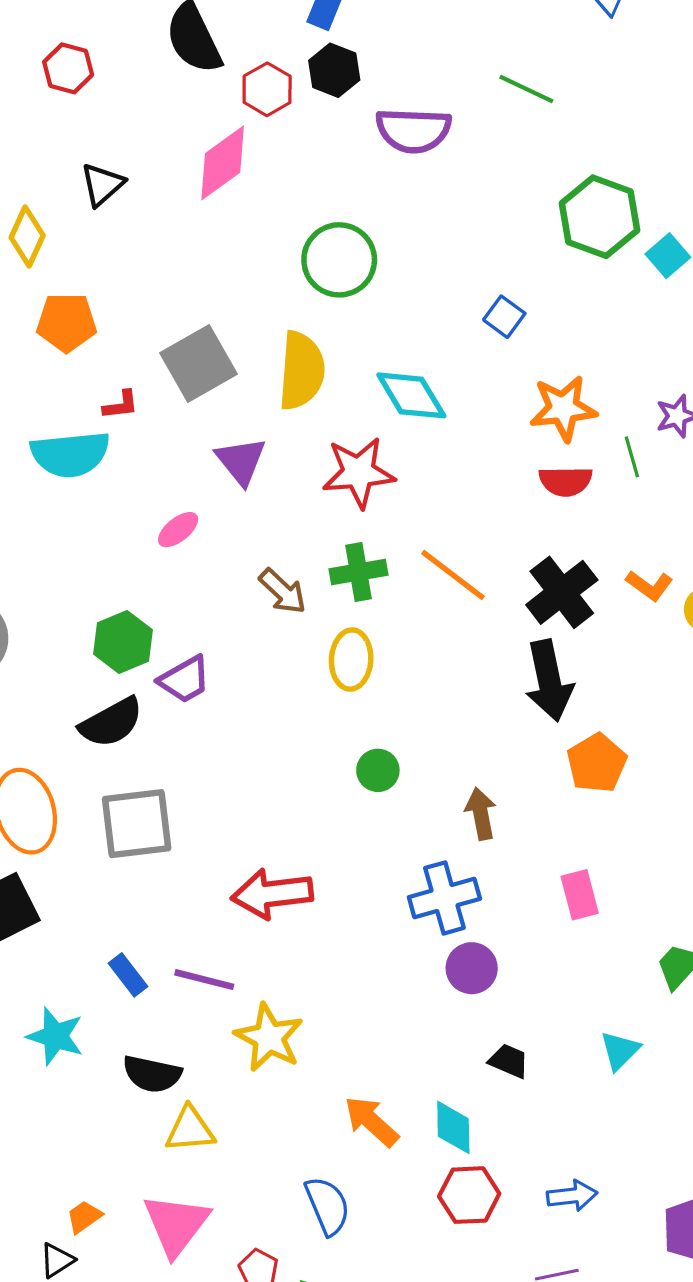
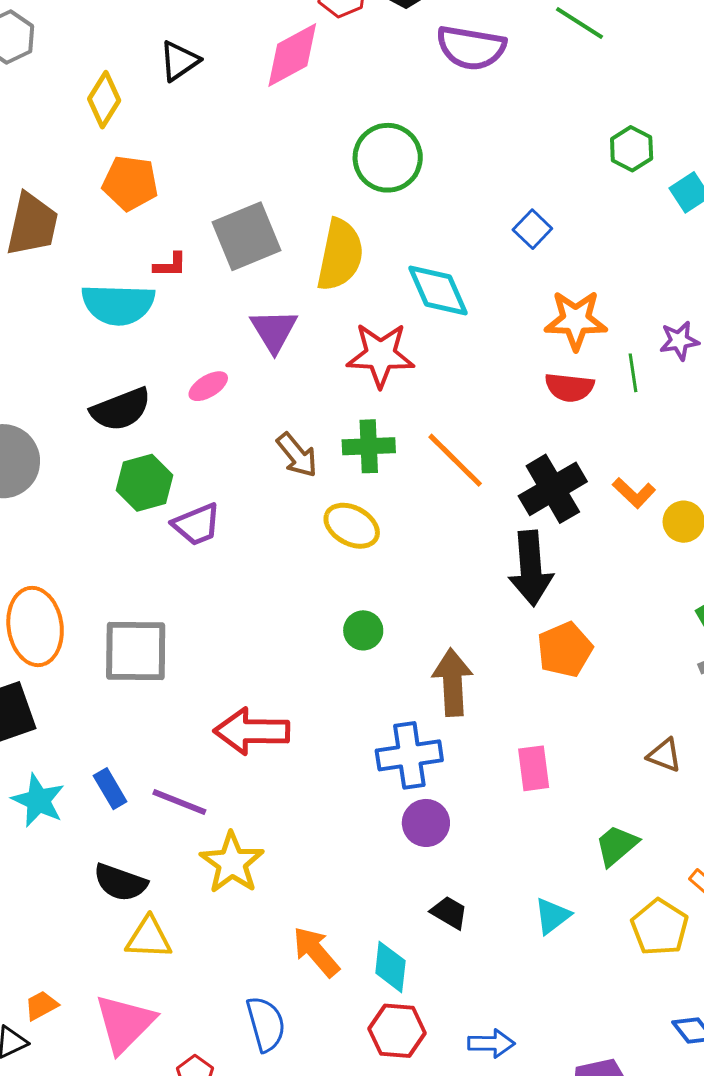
green hexagon: (600, 217) -> (632, 149), size x0.6
yellow ellipse: (351, 660) -> (352, 526), turned -72
black semicircle: (111, 723) -> (121, 409), moved
brown arrow: (481, 814) -> (453, 682), size x1.4
cyan star: (55, 1036) -> (38, 800), moved

